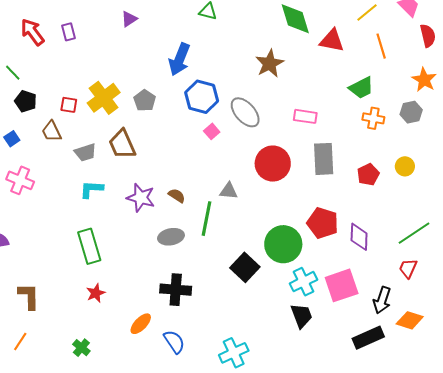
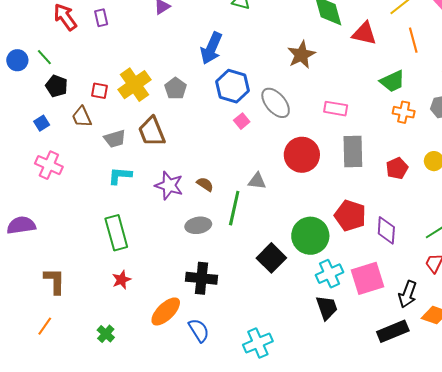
orange ellipse: (141, 324) -> (166, 311), size x1.4

